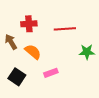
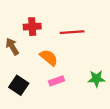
orange semicircle: (33, 52) -> (49, 58), moved
green star: (87, 52) -> (96, 79), moved

